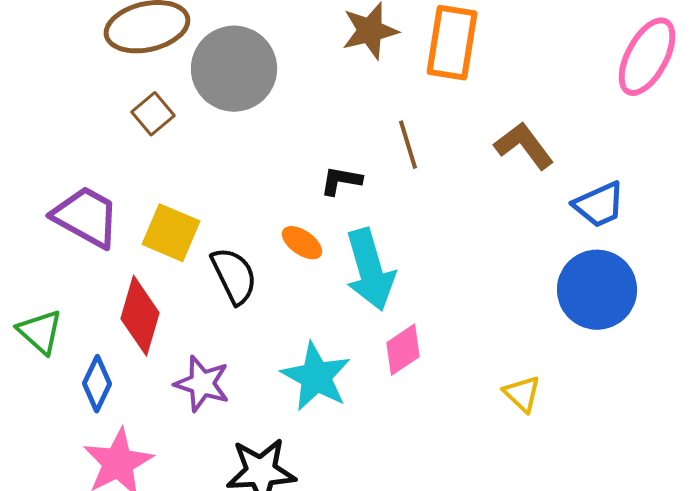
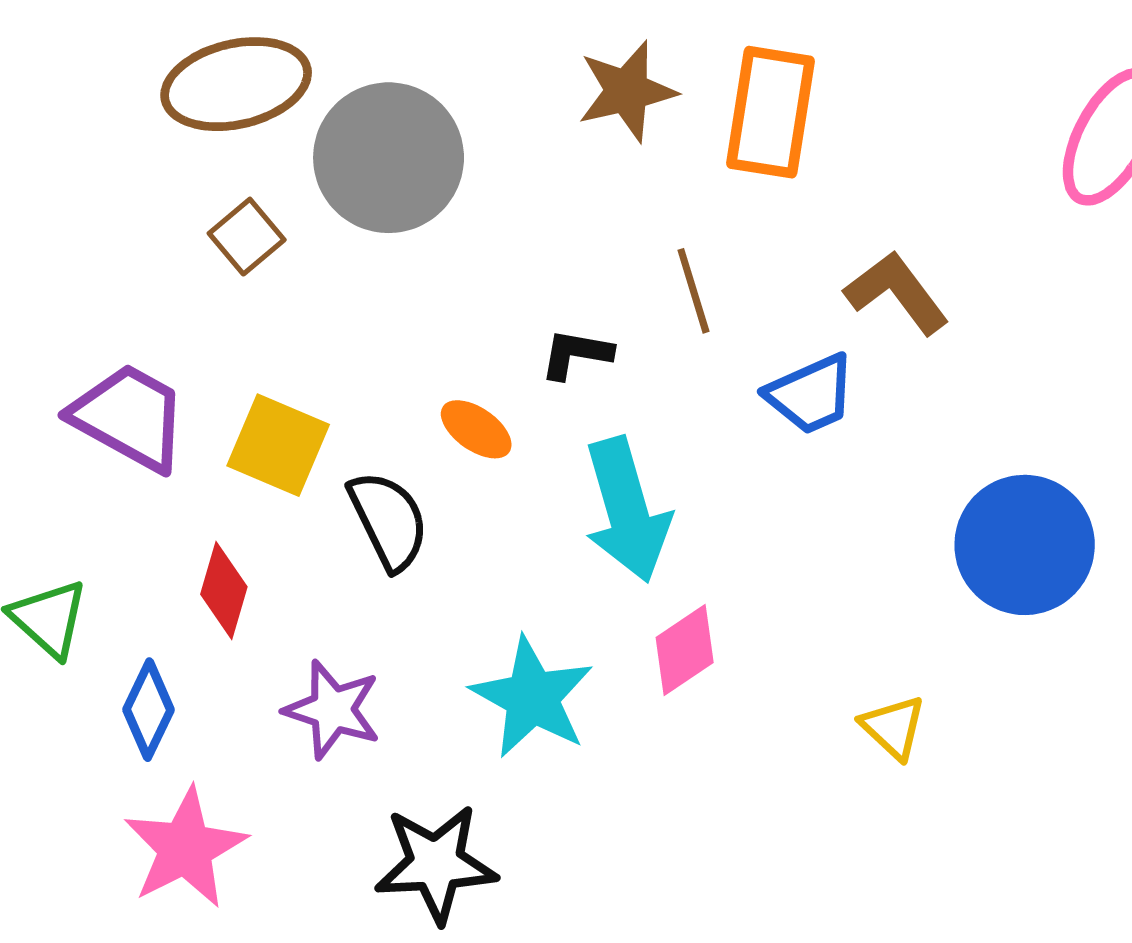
blue trapezoid: (599, 205) -> (811, 394), moved
orange ellipse: (302, 243) -> (476, 429), moved
red diamond: (140, 316) -> (224, 590), size x0.7

